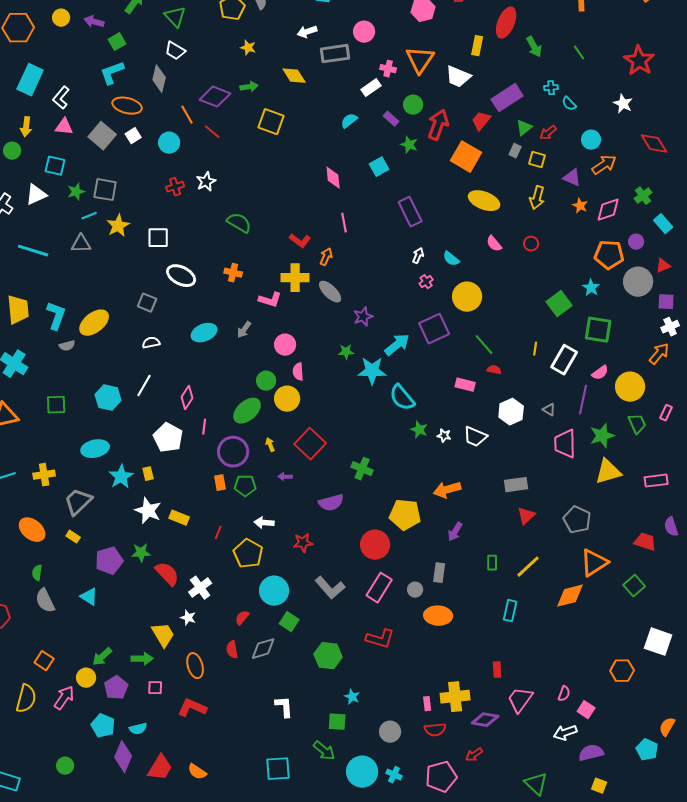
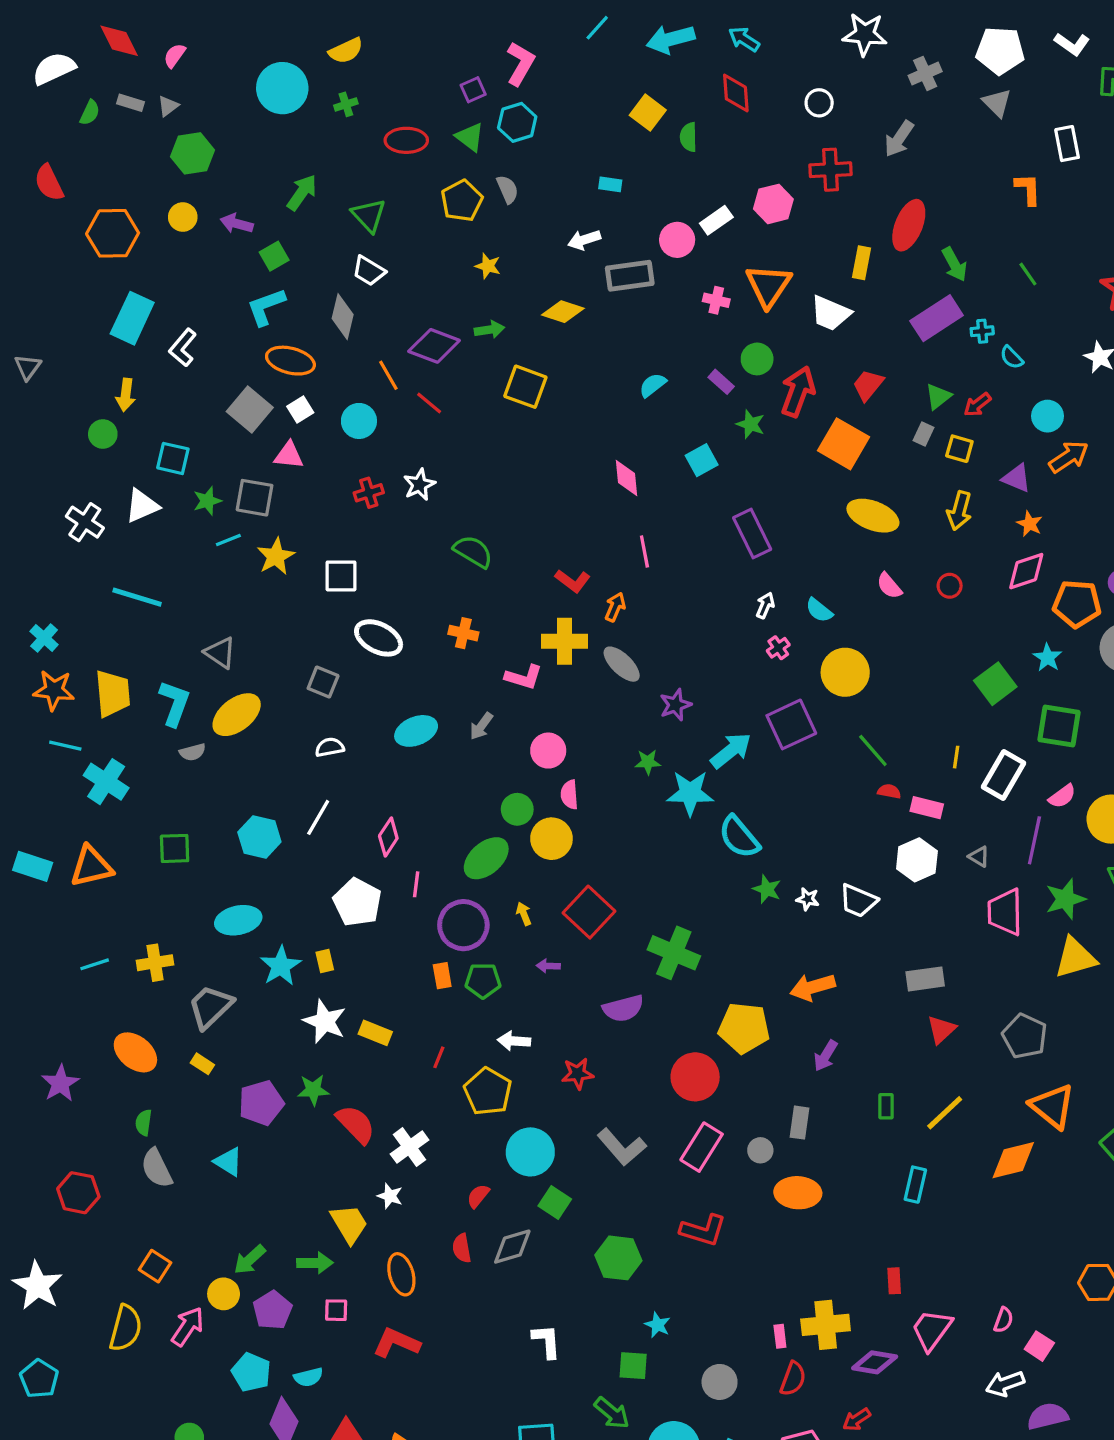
yellow diamond: (294, 76) -> (563, 312), turned -40
white rectangle: (371, 88) -> (716, 220), moved
purple rectangle: (507, 98) -> (937, 318), moved
pink triangle: (64, 127) -> (289, 455), moved
pink diamond: (608, 210) -> (1026, 571), moved
gray triangle: (81, 244) -> (220, 653), moved, turned 35
pink rectangle: (465, 385) -> (927, 808), moved
green cross: (362, 469) -> (674, 953), size x1.4
orange triangle: (594, 563) -> (1052, 1106), turned -48
red semicircle: (435, 730) -> (793, 1379), turned -65

